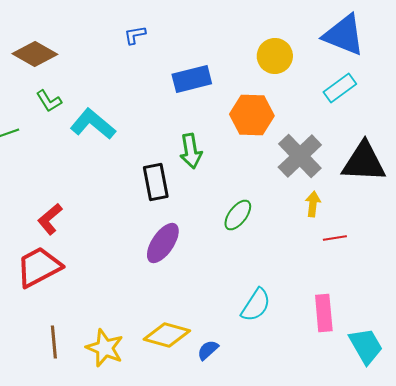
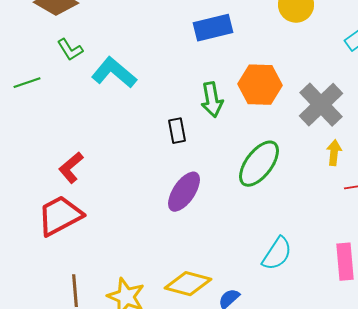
orange hexagon: (252, 115) -> (260, 85), moved
black rectangle: (156, 182) -> (177, 131), size x0.7
green ellipse: (238, 215) -> (259, 164), size x1.5

